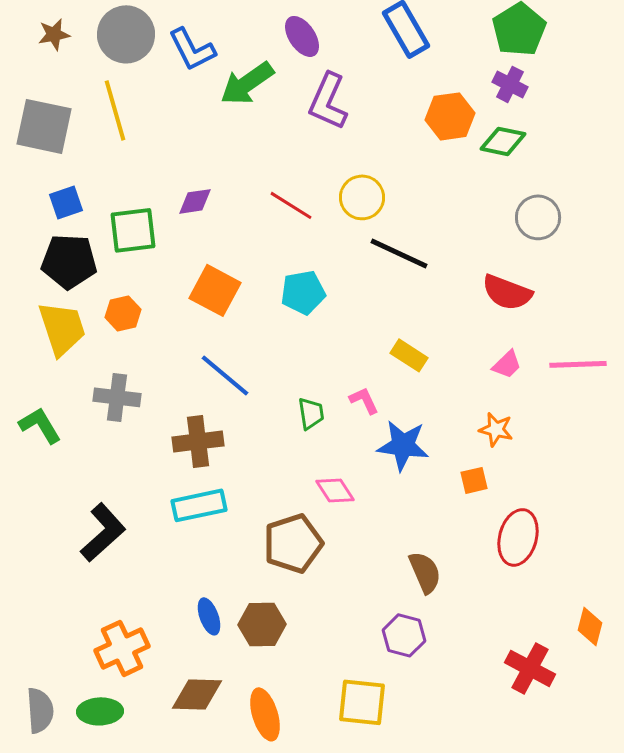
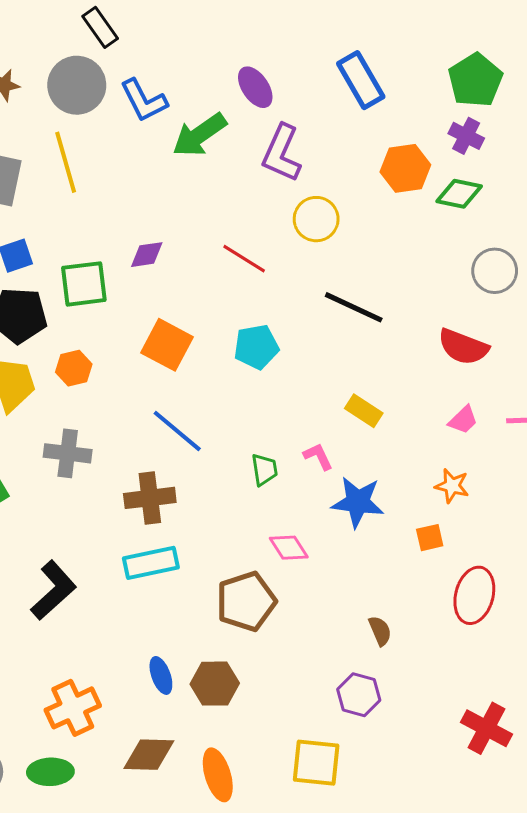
yellow circle: (362, 197) -> (316, 219), moved
brown semicircle: (425, 572) -> (380, 631), size x0.7

